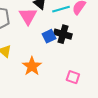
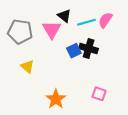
orange star: (32, 66) -> (56, 99), moved

